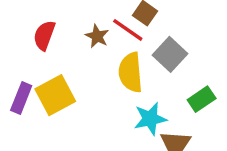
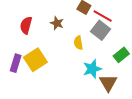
red line: (128, 30) -> (103, 16), moved
yellow semicircle: (131, 72) -> (78, 43), size x0.6

